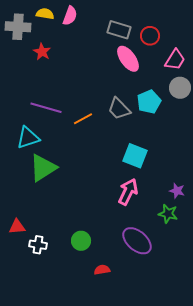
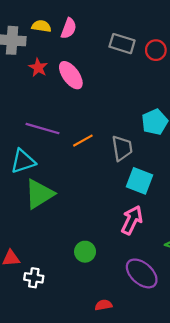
pink ellipse: (128, 59) -> (71, 75), moved
gray trapezoid: (119, 109) -> (122, 148), moved, turned -145
green circle: (81, 241) -> (85, 252), moved

